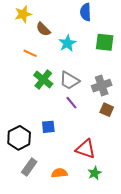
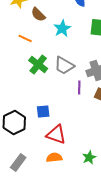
purple line: (71, 103) -> (79, 88), moved, turned 40
red triangle: (86, 149) -> (56, 134), moved
gray rectangle: (29, 167) -> (18, 162), moved

